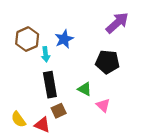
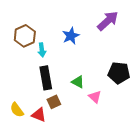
blue star: (64, 39) -> (71, 36), moved
black pentagon: (107, 62) -> (119, 73), moved

